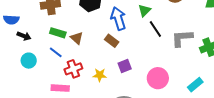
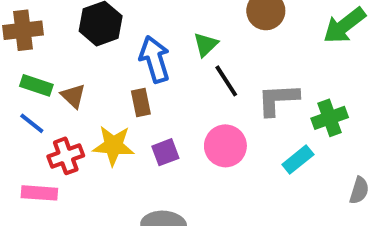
brown rectangle: (112, 41) -> (141, 102), turned 40
yellow star: (100, 75) -> (113, 146), moved, size x1.5
pink circle: (158, 78) -> (225, 146), moved
cyan rectangle: (195, 85) -> (298, 160), moved

